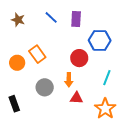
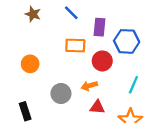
purple rectangle: (76, 19) -> (100, 27), moved
orange rectangle: (37, 54) -> (75, 46), moved, turned -54
orange arrow: (69, 80) -> (89, 86), turned 72

